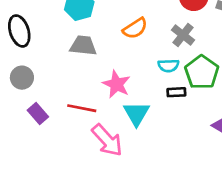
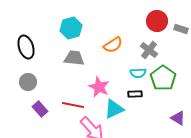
black rectangle: (176, 92) -> (135, 94), moved
cyan triangle: (136, 114) -> (114, 109), turned 35

